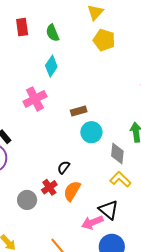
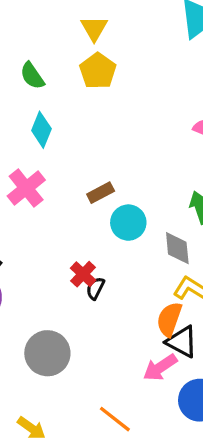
yellow pentagon: (104, 40) -> (98, 71), moved, turned 30
red cross: (49, 187) -> (83, 274), moved
orange semicircle: (72, 191) -> (169, 319), moved
gray circle: (27, 200) -> (47, 353), size x1.4

